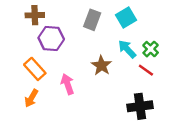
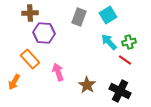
green cross: (151, 49) -> (129, 42), turned 32
brown star: (101, 65) -> (87, 85), moved
orange arrow: (31, 98) -> (14, 82), moved
black cross: (140, 106) -> (120, 91), turned 35

